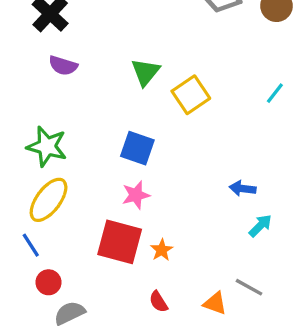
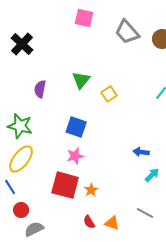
purple semicircle: (63, 66) -> (40, 89), moved, turned 84
yellow square: (191, 95) -> (109, 94), size x0.7
orange triangle: (215, 303) -> (112, 223), moved

